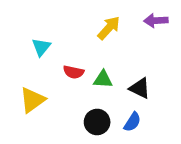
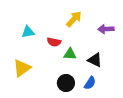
purple arrow: (156, 21) -> (106, 29), moved
cyan triangle: (41, 47) -> (28, 32), turned 40
red semicircle: (74, 72) -> (54, 42), moved

